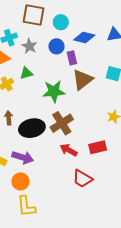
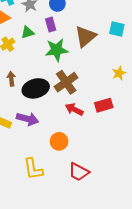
purple rectangle: (72, 58) -> (51, 25), moved
red trapezoid: (82, 179) -> (79, 172), moved
orange circle: (20, 181) -> (59, 141), moved

